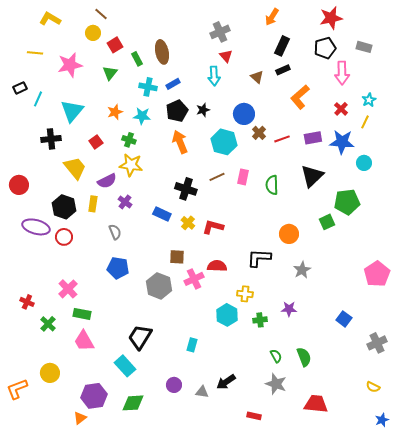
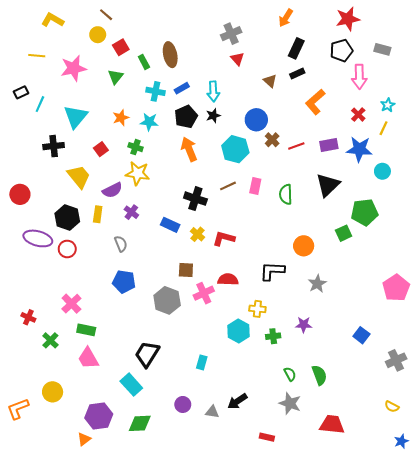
cyan arrow: (214, 76) -> (213, 91), moved

